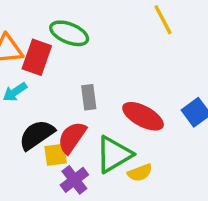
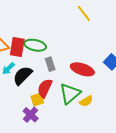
green ellipse: (69, 33) -> (35, 45), moved
black semicircle: (37, 135) -> (23, 75), moved
purple cross: (74, 180) -> (31, 115), moved

